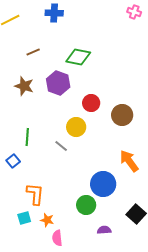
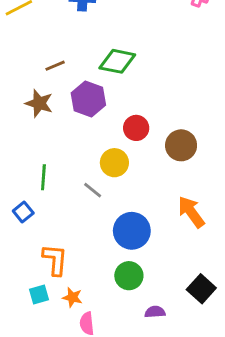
brown line: (33, 52) -> (55, 66), moved
blue circle: (103, 184) -> (132, 231), moved

